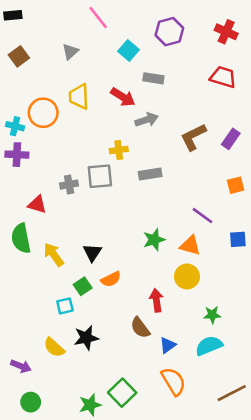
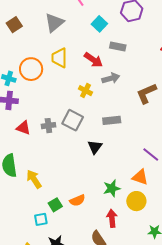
gray triangle: (70, 52) -> (54, 23), size x1.5
yellow cross: (119, 150) -> (85, 91), moved, turned 32
gray square: (100, 176) -> (73, 120), turned 30
red triangle: (37, 204) -> (23, 128), moved
green star: (154, 240) -> (112, 188), moved
black triangle: (92, 252) -> (95, 147), moved

